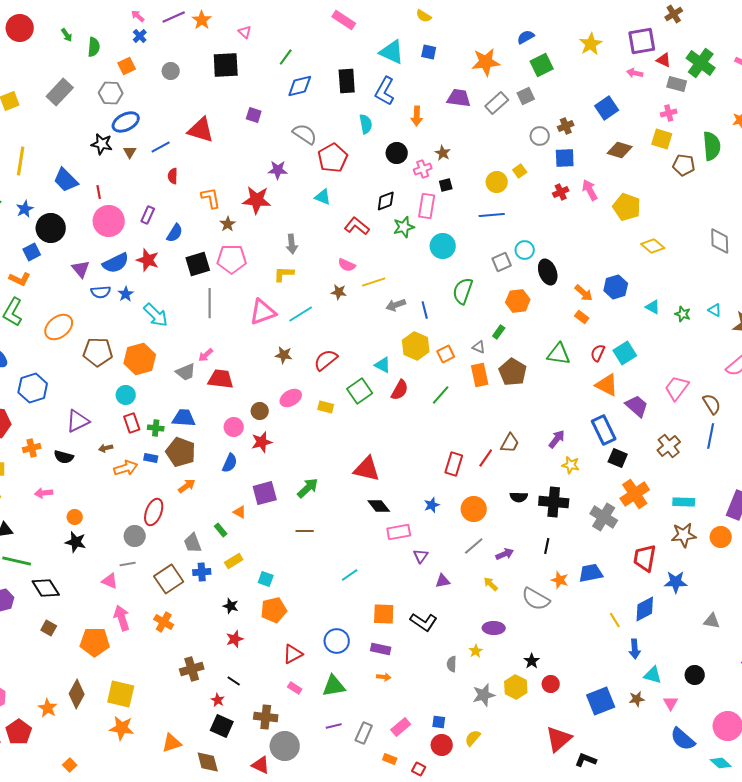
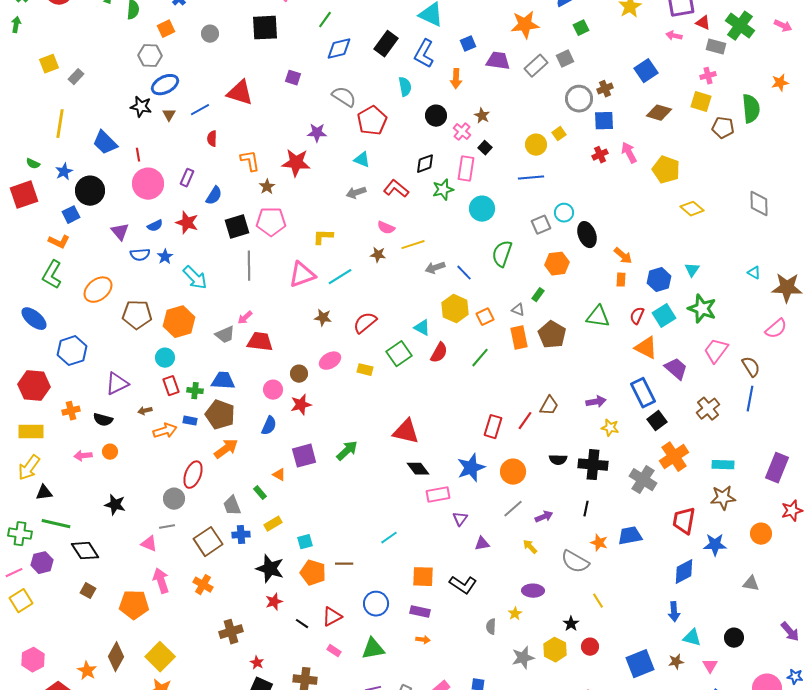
blue square: (429, 52) -> (468, 44), moved, turned -35
green square: (542, 65) -> (581, 28), size x0.7
black rectangle: (347, 81) -> (386, 44), turned 40
gray rectangle: (60, 92) -> (76, 77), moved, size x0.6
gray circle: (540, 136) -> (579, 99), size x1.4
pink cross: (423, 169) -> (462, 132), turned -30
black square: (446, 185) -> (485, 148), turned -32
gray arrow: (292, 244) -> (356, 193), moved, turned 78
blue semicircle: (116, 263) -> (155, 226), size x0.6
blue hexagon: (616, 287) -> (659, 280), moved
cyan triangle: (653, 307) -> (692, 270), turned 35
blue line: (425, 310) -> (464, 273), turned -30
green star: (683, 314) -> (702, 309), moved, size x1.8
orange rectangle: (582, 317) -> (621, 280), turned 56
purple arrow: (557, 439) -> (596, 402), turned 42
black square: (618, 458) -> (657, 421), turned 30
orange arrow: (187, 486) -> (226, 449), size x1.4
blue star: (432, 505) -> (471, 468), size x1.8
orange circle: (75, 517) -> (110, 452), moved
brown line: (305, 531) -> (344, 564), moved
orange circle: (721, 537) -> (761, 534), moved
cyan square: (266, 579) -> (305, 542), turned -35
black star: (231, 606) -> (270, 569), size x1.8
orange pentagon: (274, 610) -> (313, 573), turned 30
yellow line: (615, 620) -> (598, 601), moved
black line: (234, 681) -> (302, 624), moved
yellow square: (121, 694) -> (160, 657), turned 32

